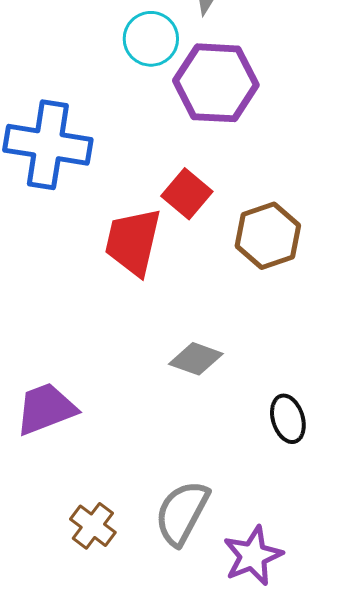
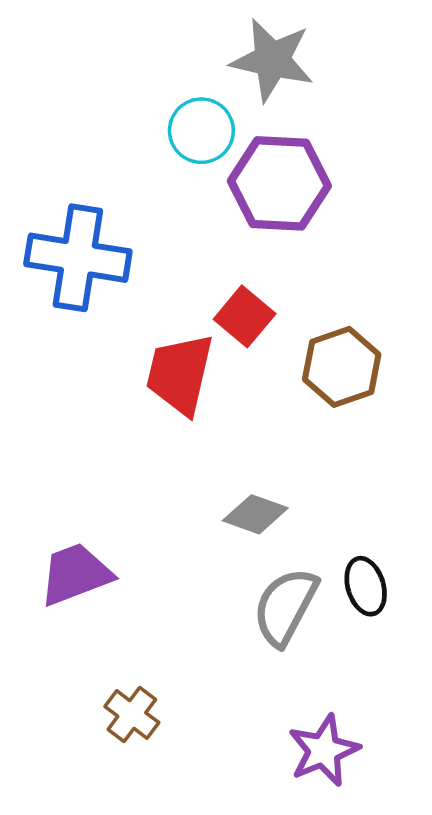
gray semicircle: (182, 513) -> (285, 607), moved

